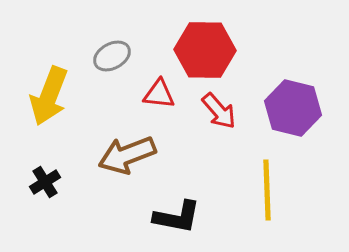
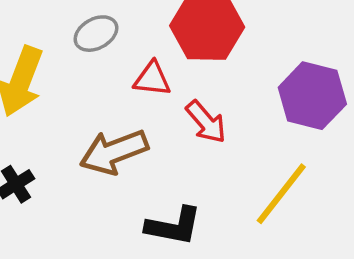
red arrow: (219, 111) -> (206, 122), moved
yellow line: (267, 190) -> (281, 194), turned 40

